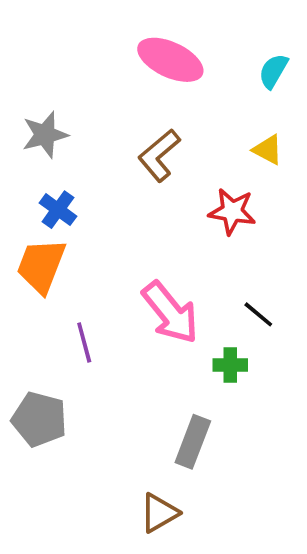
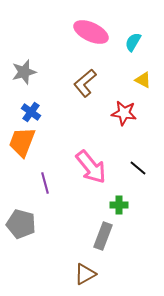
cyan semicircle: (273, 71) -> (133, 42), moved
green cross: (230, 365) -> (119, 205), moved

